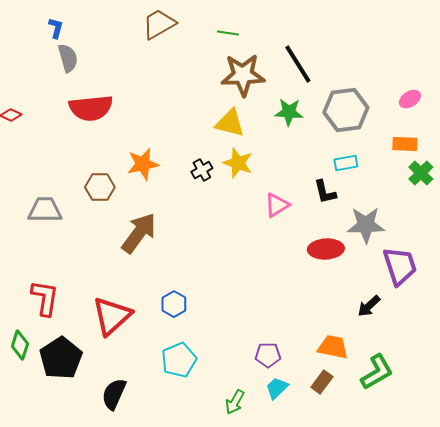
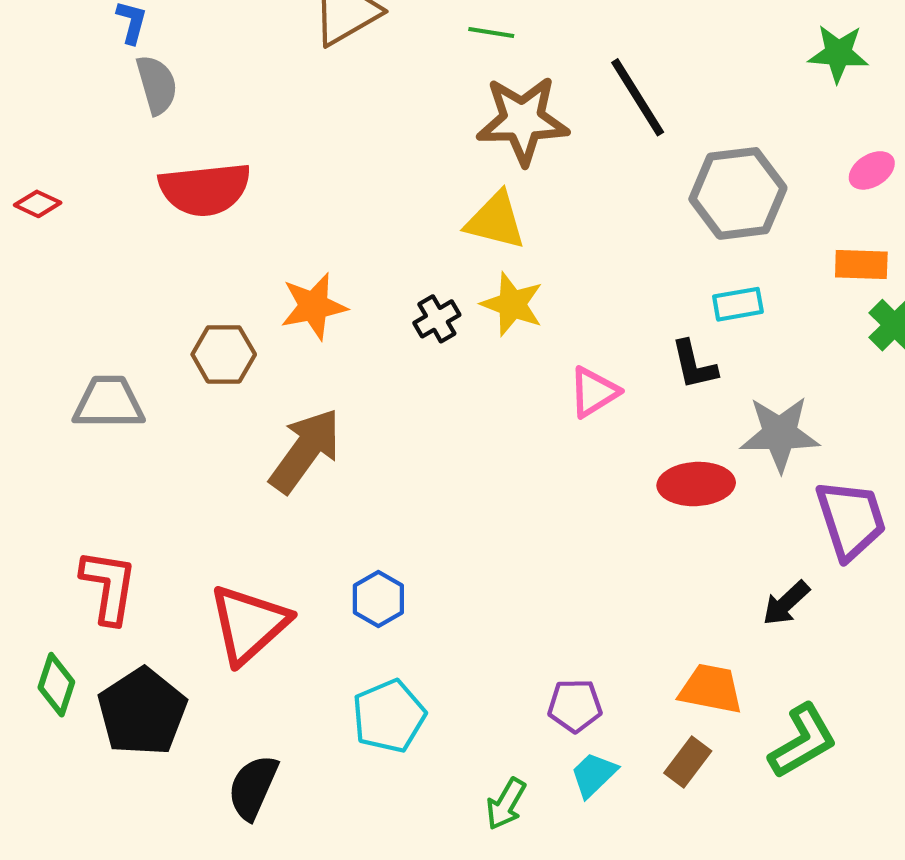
green star: (289, 112) -> (838, 53), moved

